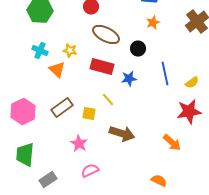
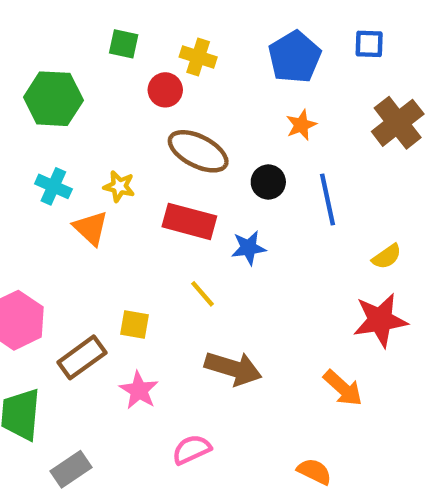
blue line: (165, 74) -> (328, 200), moved
brown rectangle: (62, 108) -> (82, 357), moved
yellow square: (89, 114) -> (135, 325), moved
pink semicircle: (90, 170) -> (192, 449), moved

